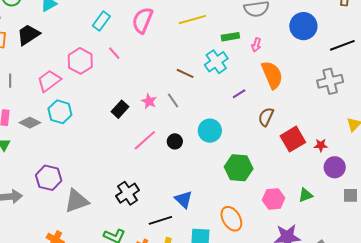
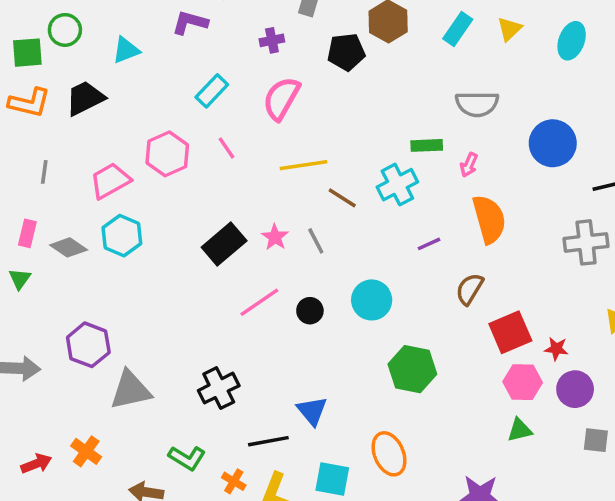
yellow line: (192, 20) -> (304, 165), moved
black rectangle: (120, 109) -> (224, 244), size x1.4
pink hexagon: (274, 199) -> (523, 382), moved

